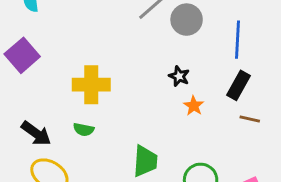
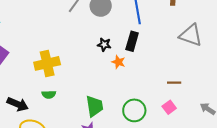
black rectangle: (239, 85) -> (132, 41), moved
brown line: (250, 119) -> (174, 83), moved

